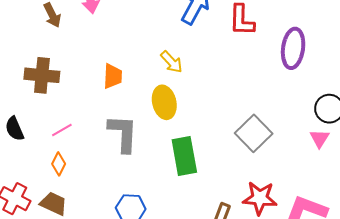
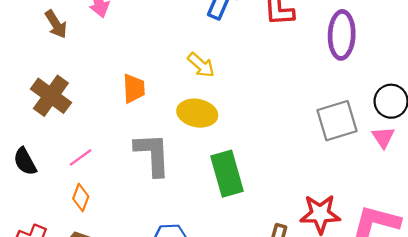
brown cross: (42, 75) -> (51, 96), turned 36
yellow ellipse: (164, 102) -> (197, 113), turned -60
gray square: (254, 133) -> (337, 121), moved, turned 33

